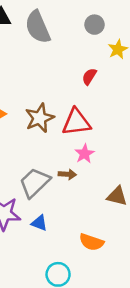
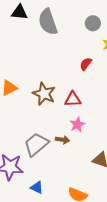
brown star: (40, 118) -> (44, 94), turned -30
red triangle: (76, 122) -> (73, 99), size x0.7
blue triangle: (39, 223) -> (37, 187), moved

